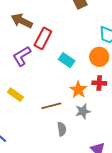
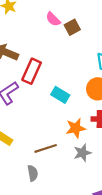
orange star: (78, 90) -> (76, 128), turned 30
gray semicircle: (62, 129) -> (33, 173), moved

